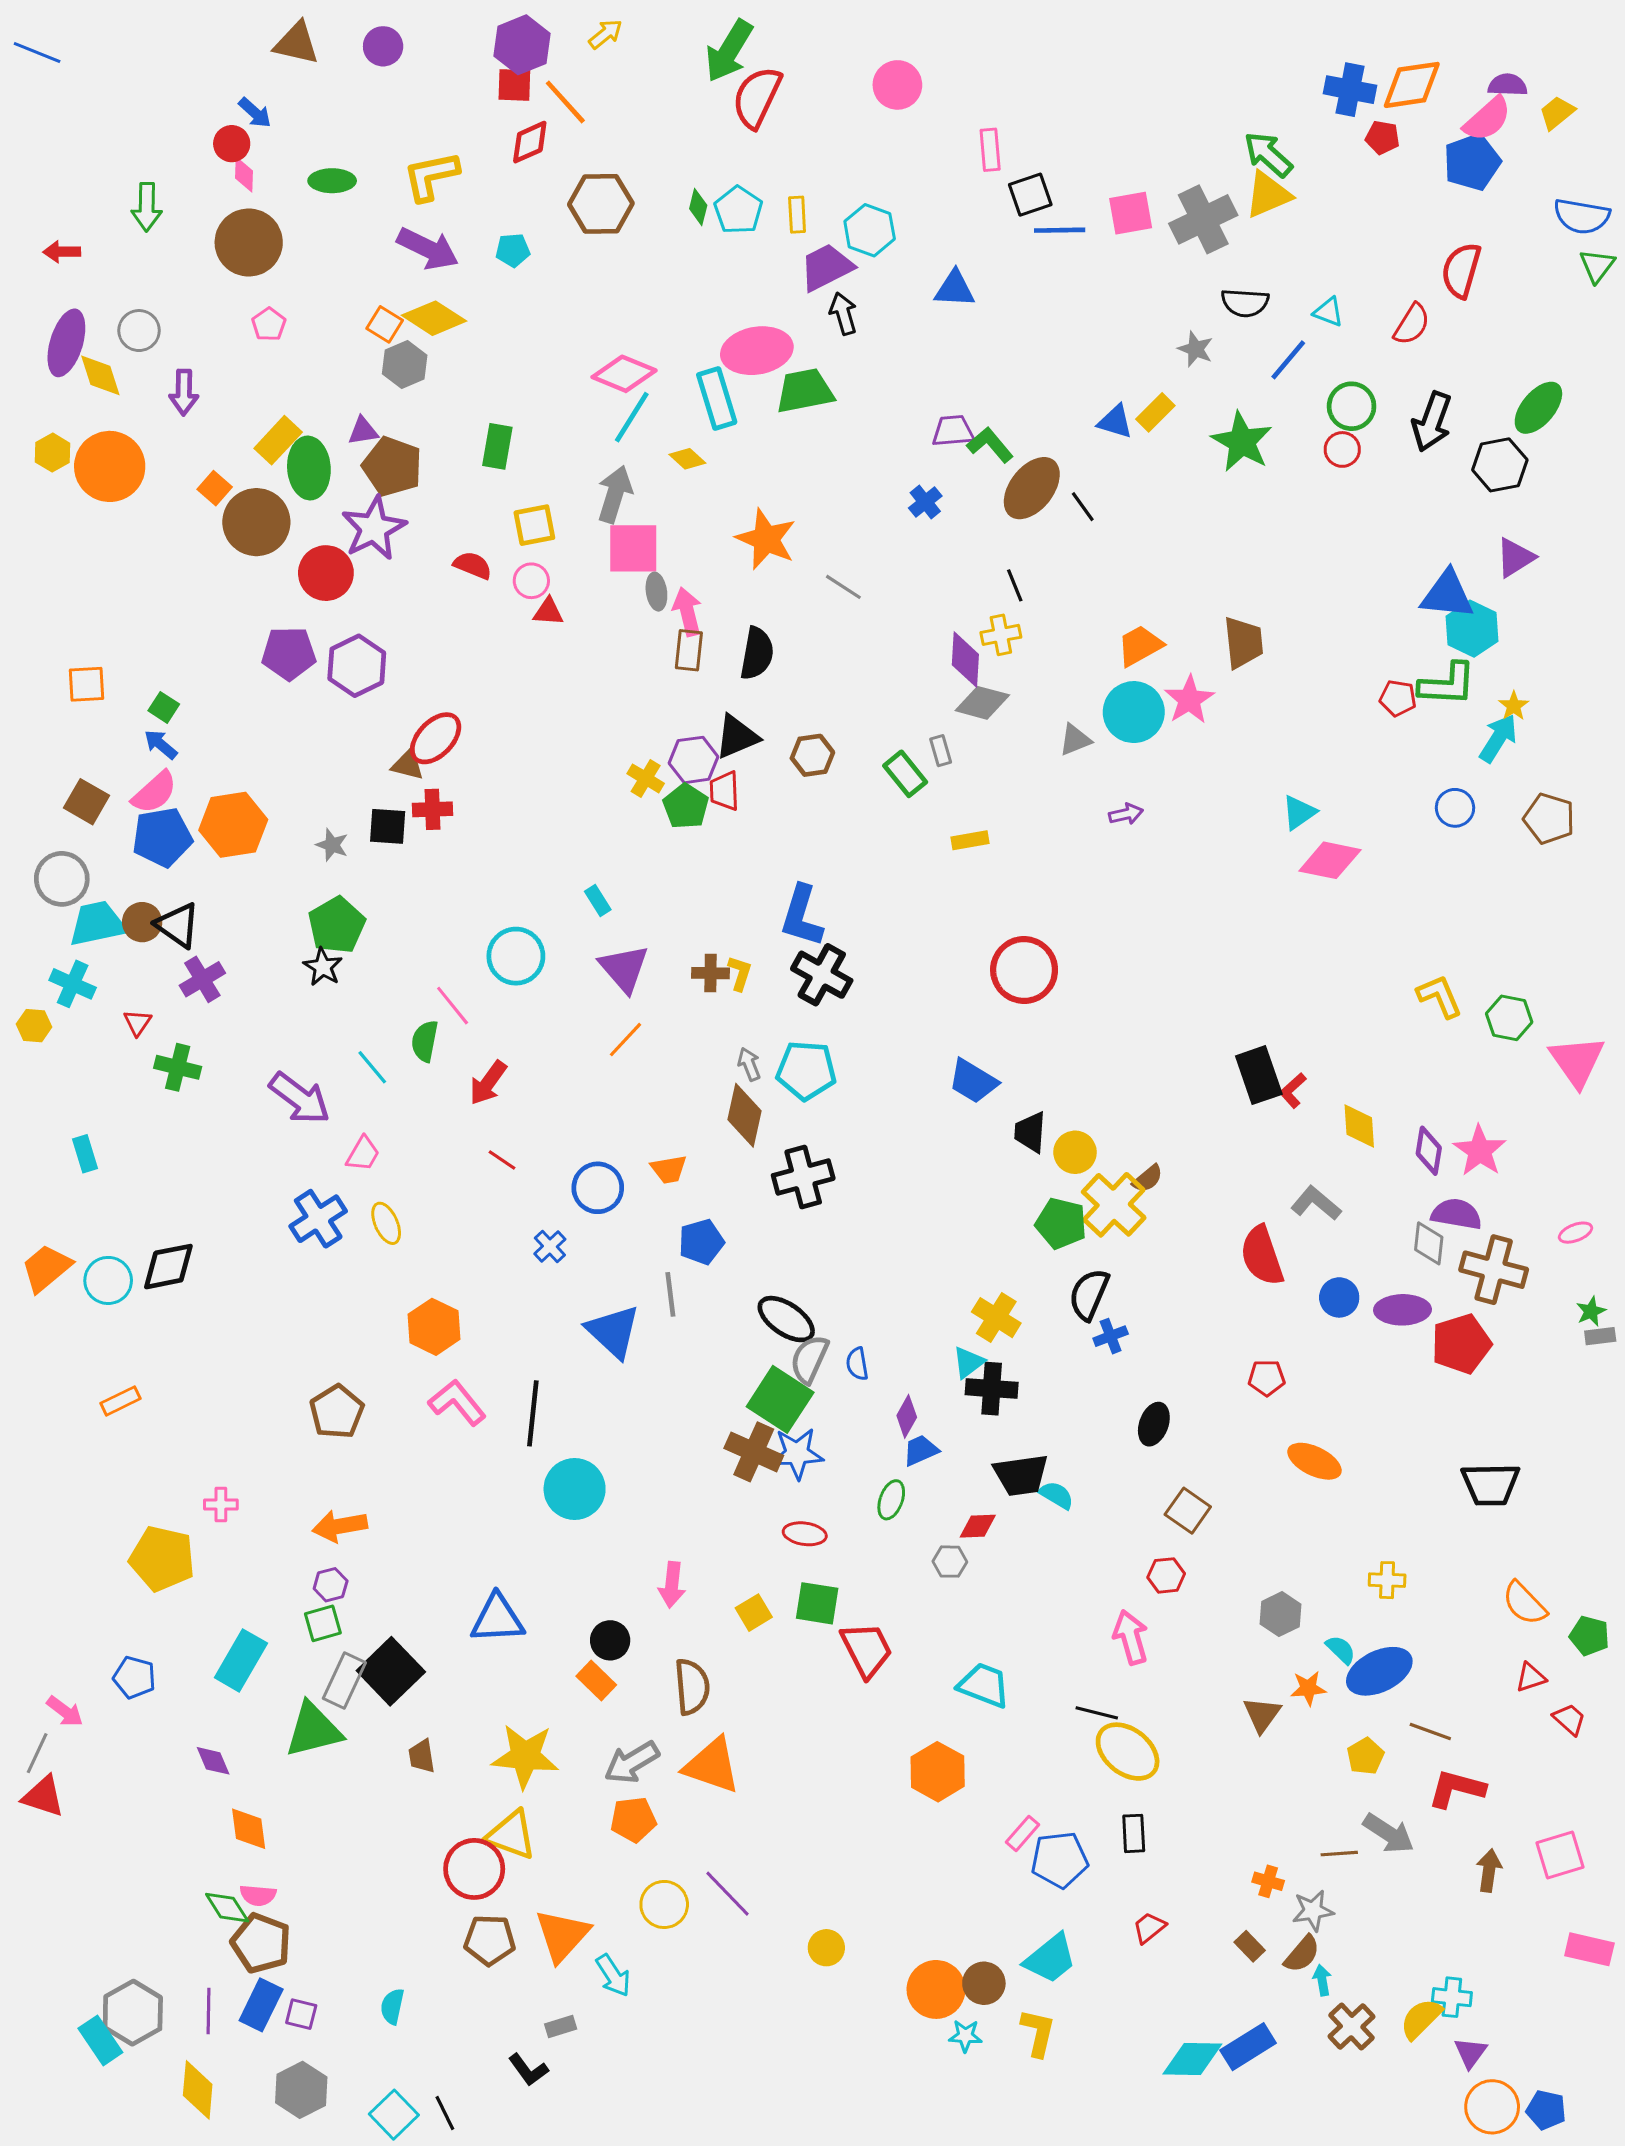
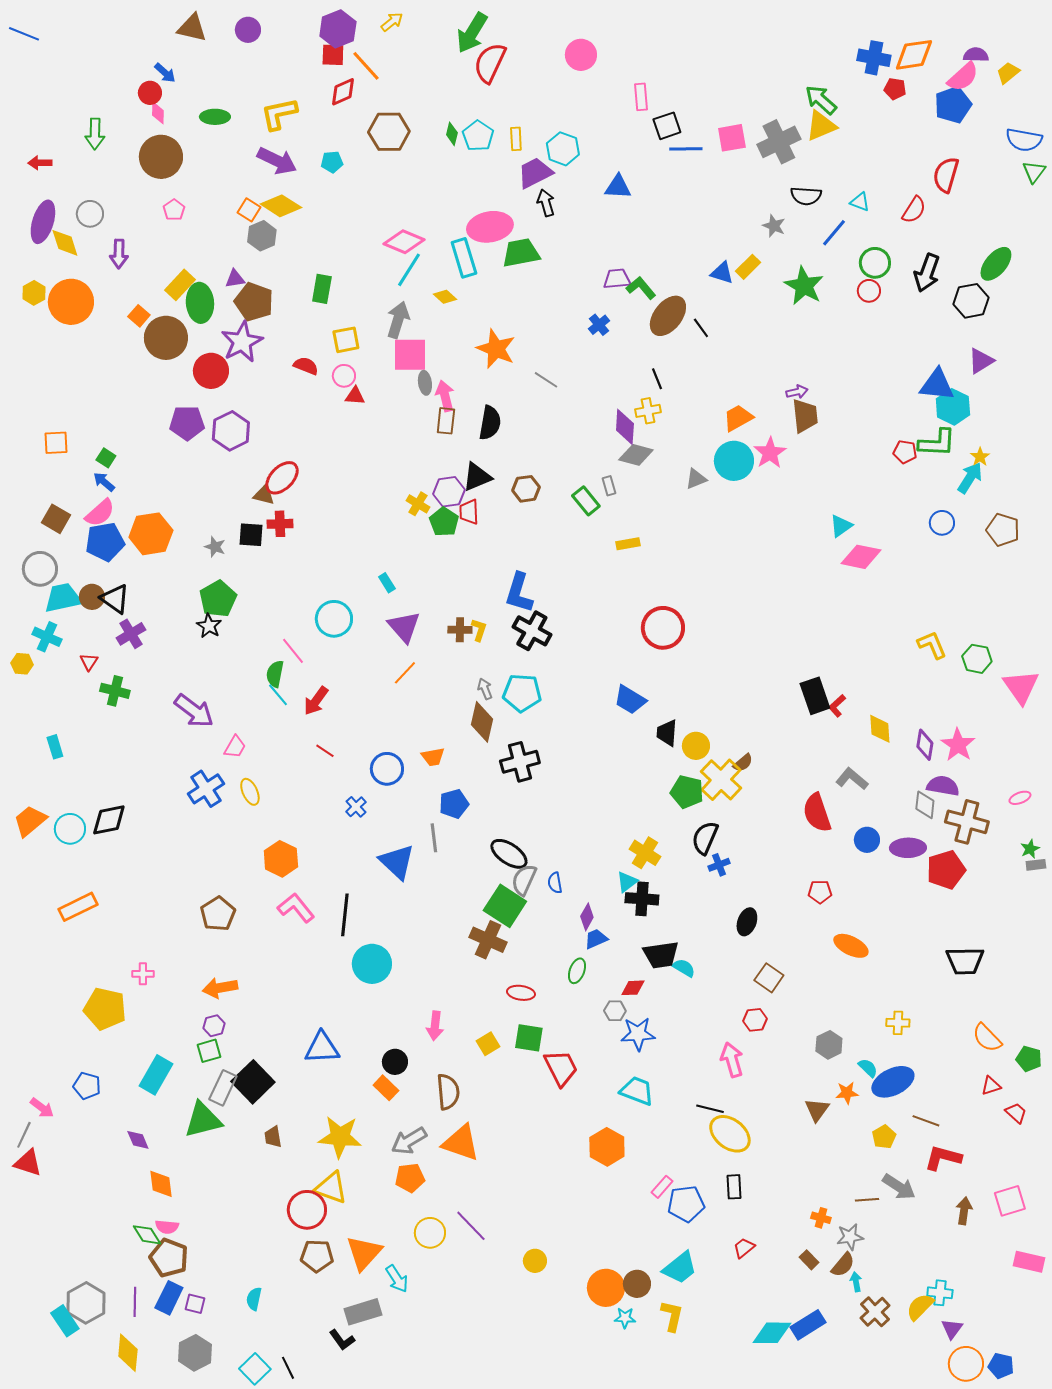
purple arrow: (1126, 814) -> (797, 392), moved
cyan line: (372, 1067) -> (278, 695), moved
orange rectangle: (120, 1401) -> (78, 907), size x1.5
blue star: (797, 1453) -> (638, 1034), moved
gray rectangle: (561, 2027) -> (363, 1312), size x1.8

